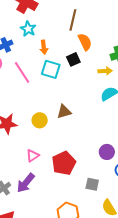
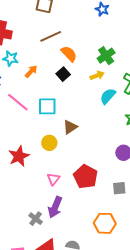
brown line: (73, 20) -> (51, 36), turned 70
orange arrow: (44, 47) -> (31, 71), turned -112
cyan square: (51, 69) -> (47, 106), moved

